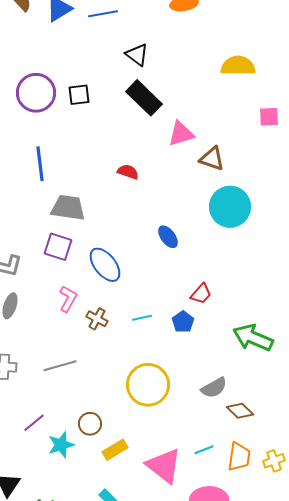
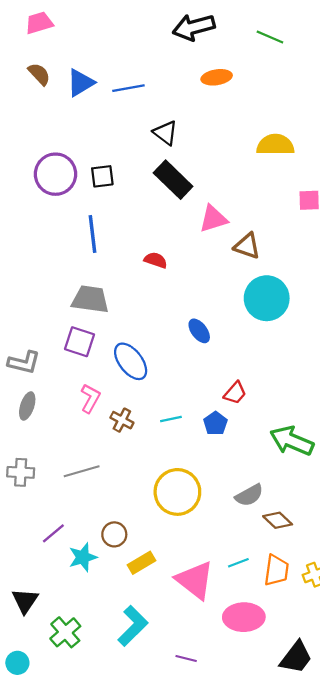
blue line: (40, 164) -> (93, 234), moved

